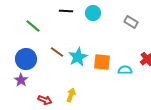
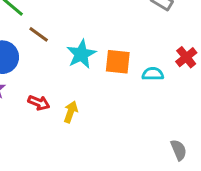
brown line: (57, 52) -> (39, 34), moved
red arrow: (45, 100) -> (39, 103), moved

